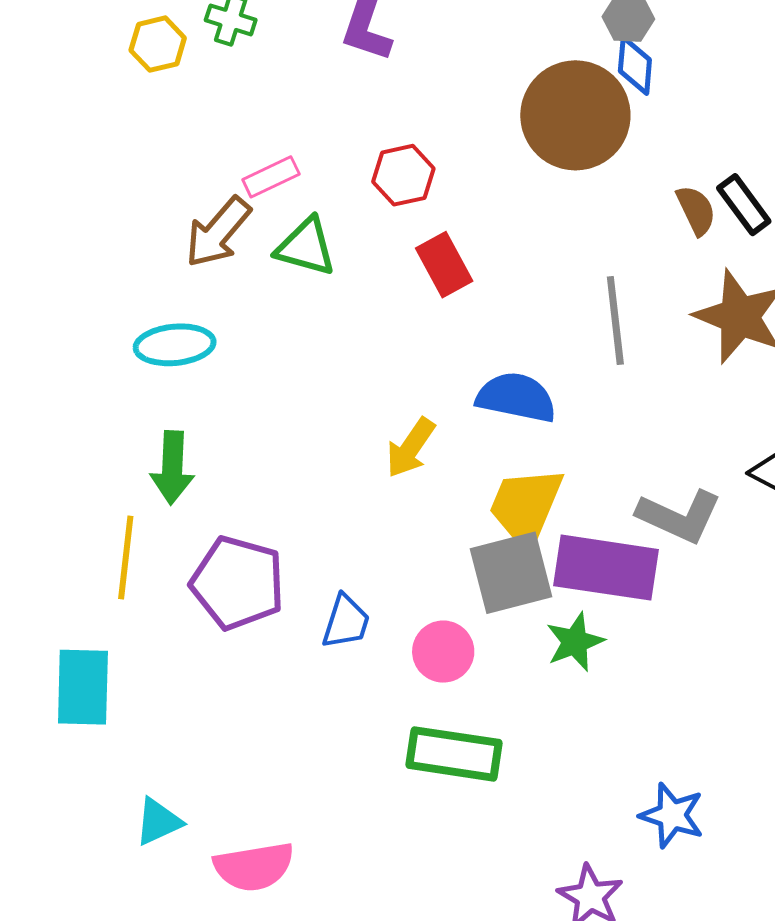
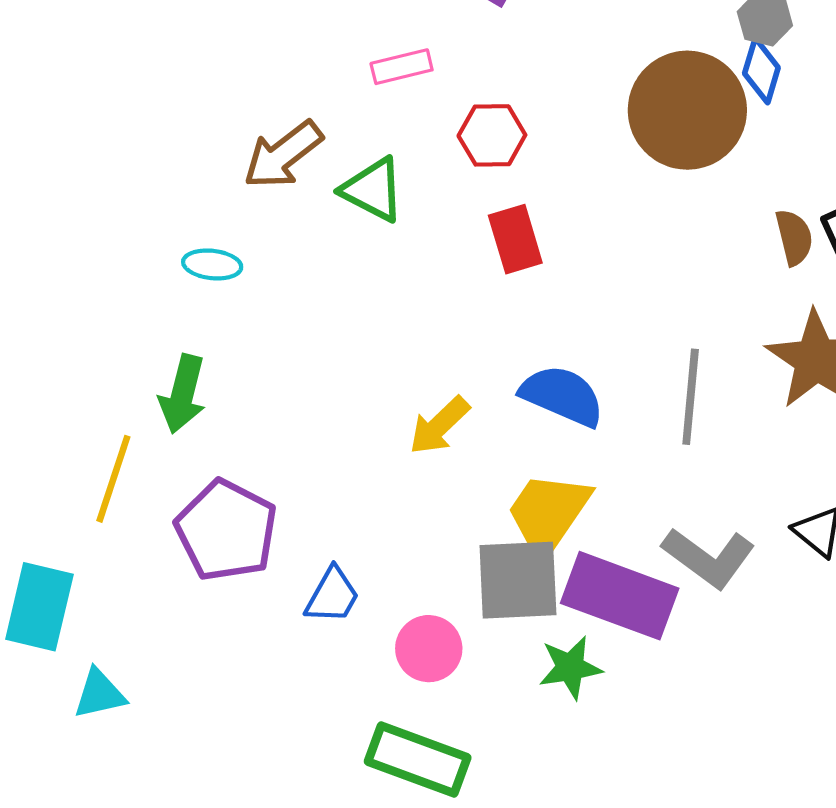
pink rectangle: (271, 177) -> (402, 67), moved
gray line: (615, 321) -> (691, 397), moved
cyan ellipse: (175, 345) -> (212, 264), size x0.7
cyan triangle: (158, 822) -> (99, 694), moved

